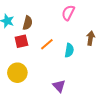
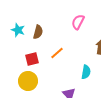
red square: (21, 41) -> (32, 59), moved
cyan semicircle: (69, 50) -> (86, 72), moved

